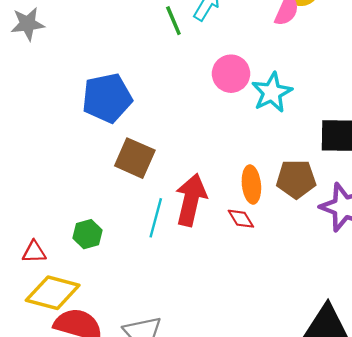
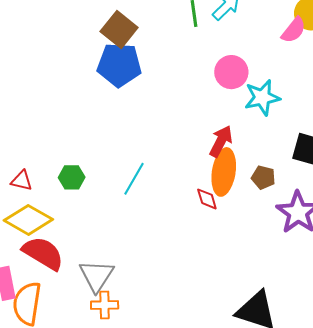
brown square: (135, 158) -> (119, 29), moved
brown pentagon: (296, 179) -> (263, 177), size x0.7
orange ellipse: (251, 185) -> (224, 172), size x1.4
red arrow: (191, 200) -> (221, 141), moved, size x0.7

